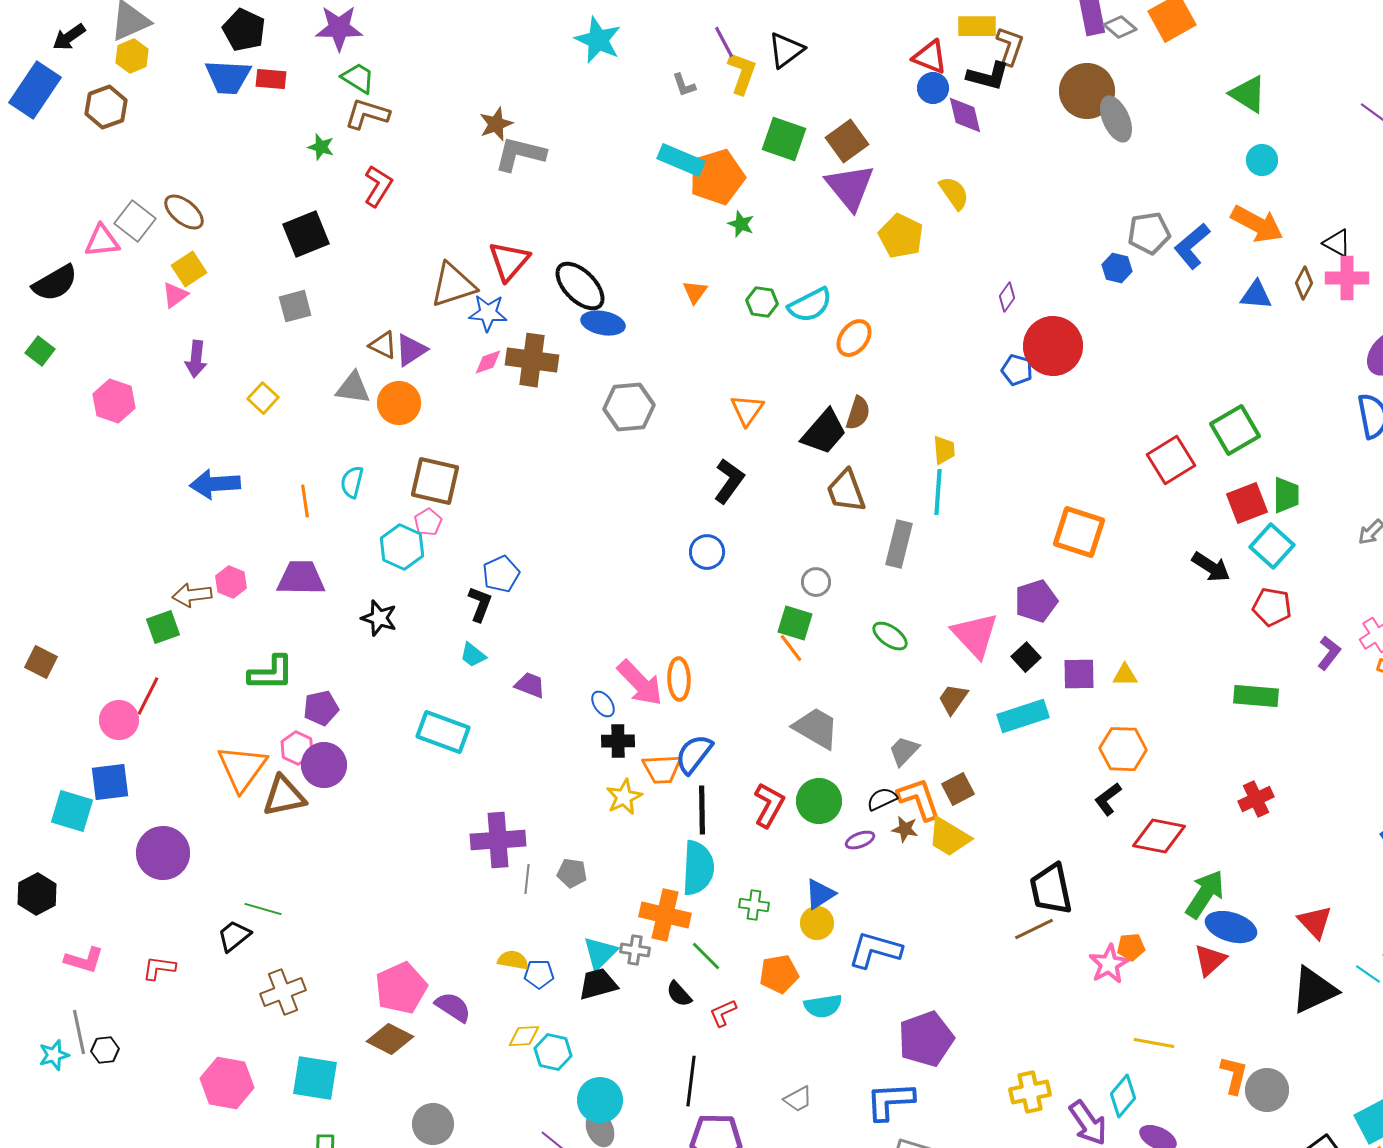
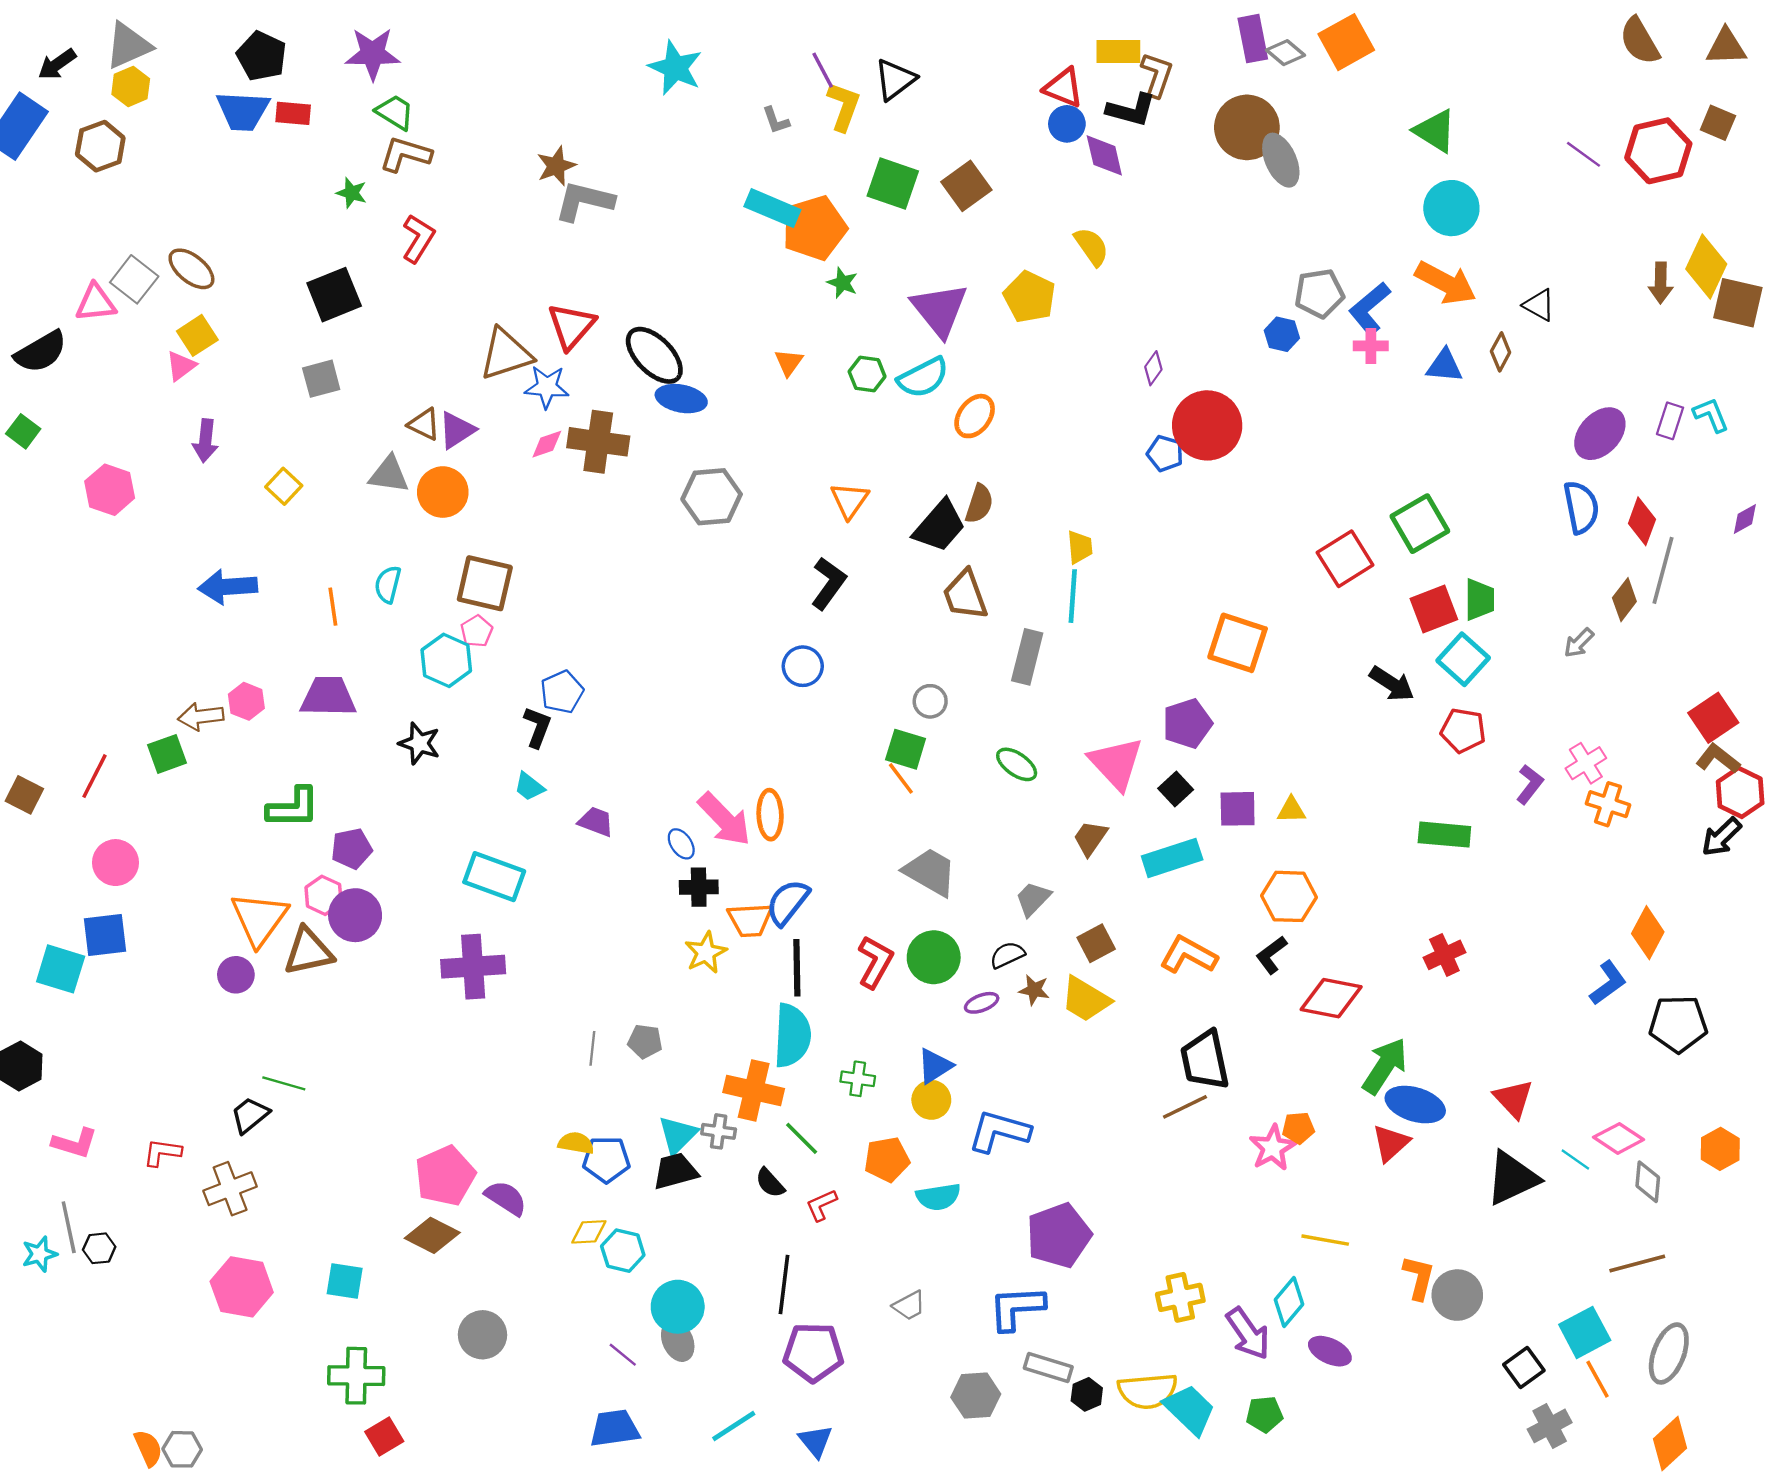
cyan circle: (1262, 160) -> (1451, 208), size x1.5
purple triangle: (850, 187) -> (940, 310), moved
pink cross: (1347, 278) -> (1371, 346), moved, size x0.7
red line: (148, 696) -> (94, 776), moved
orange L-shape: (919, 799) -> (1188, 955), moved, turned -42
purple cross: (498, 840) -> (473, 967), moved
purple circle: (163, 853) -> (236, 975), moved, size x0.6
blue pentagon: (539, 974) -> (606, 1159), size x1.4
brown cross: (283, 992) -> (230, 1189), moved
cyan square: (315, 1078) -> (345, 1281), size x0.7

